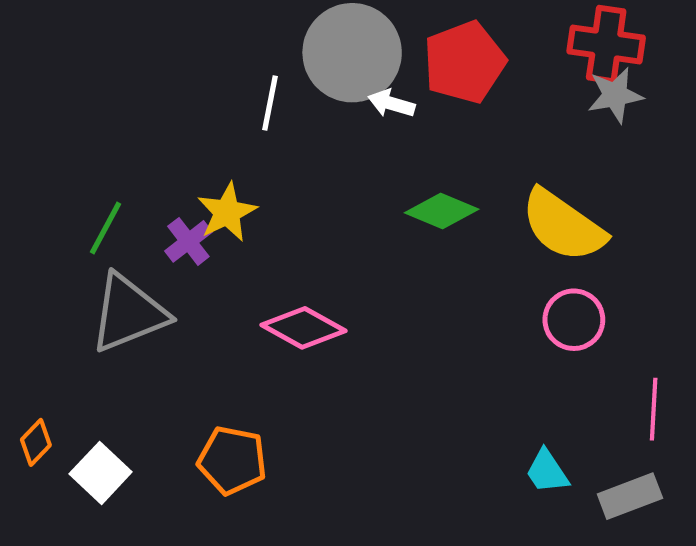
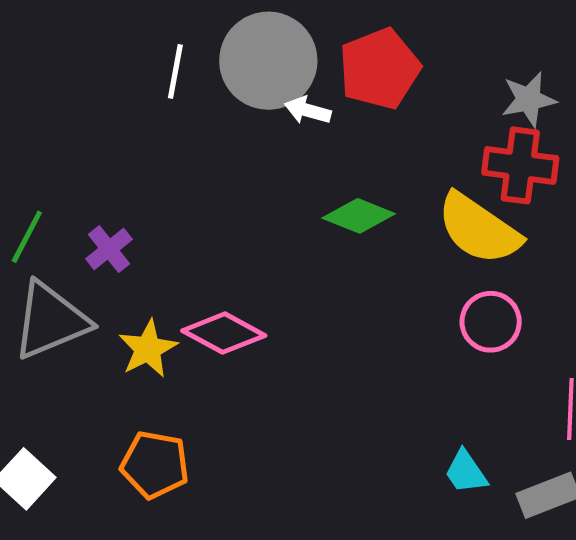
red cross: (606, 44) -> (520, 165), moved
white line: (270, 103) -> (175, 71), moved
yellow star: (227, 212) -> (148, 349), moved

